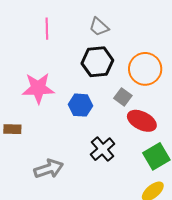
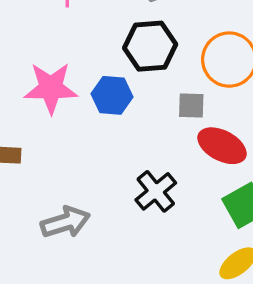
gray square: (123, 97) -> (191, 105), turned -36
blue hexagon: (80, 105) -> (112, 95), moved

